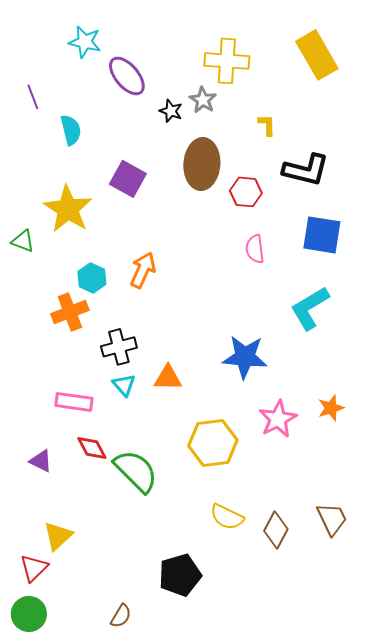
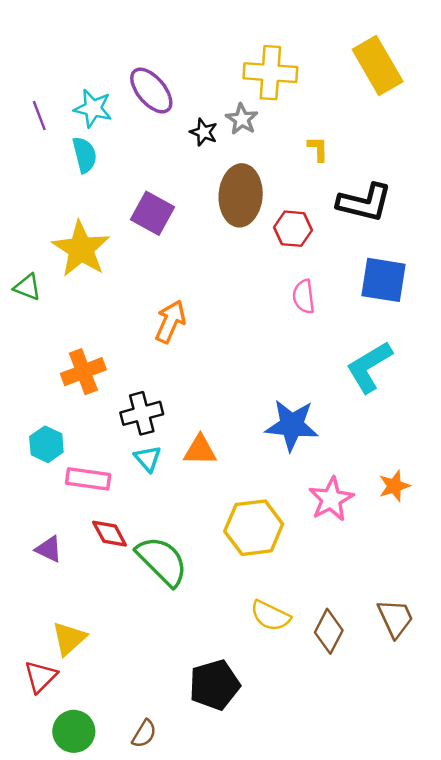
cyan star: (85, 42) -> (93, 108), moved
cyan hexagon: (92, 278) -> (46, 444), moved
green circle: (29, 614) -> (74, 731), moved

